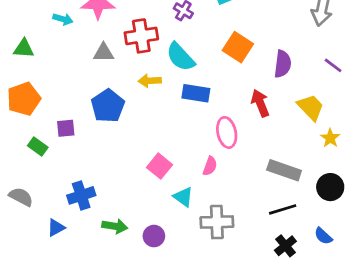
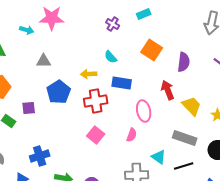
red cross: (141, 36) -> (96, 101), moved
gray triangle: (104, 53) -> (44, 61), moved
cyan semicircle: (181, 57) -> (111, 57), size x0.6
yellow trapezoid: (311, 107) -> (192, 106), moved
cyan triangle: (183, 197) -> (159, 157), moved

